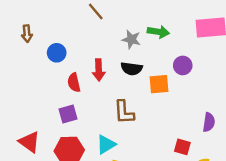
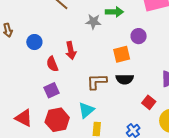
black semicircle: (132, 69) -> (125, 79), moved
brown L-shape: (124, 112) -> (97, 82), turned 100
red square: (182, 147) -> (149, 102), turned 32

